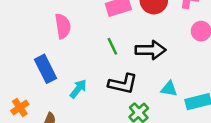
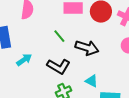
green line: (112, 46) -> (59, 36), turned -32

